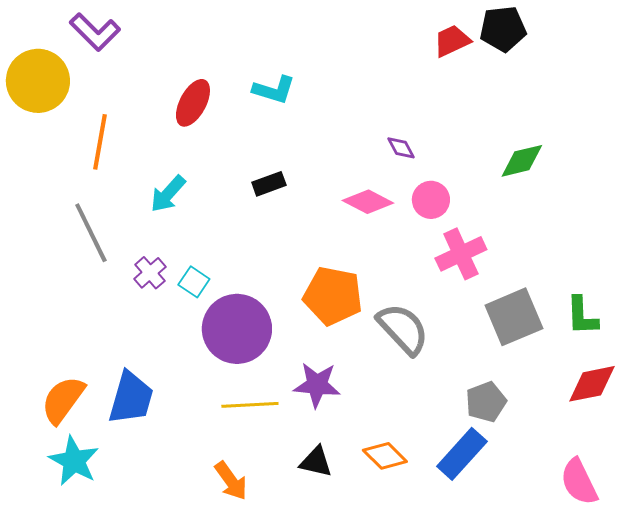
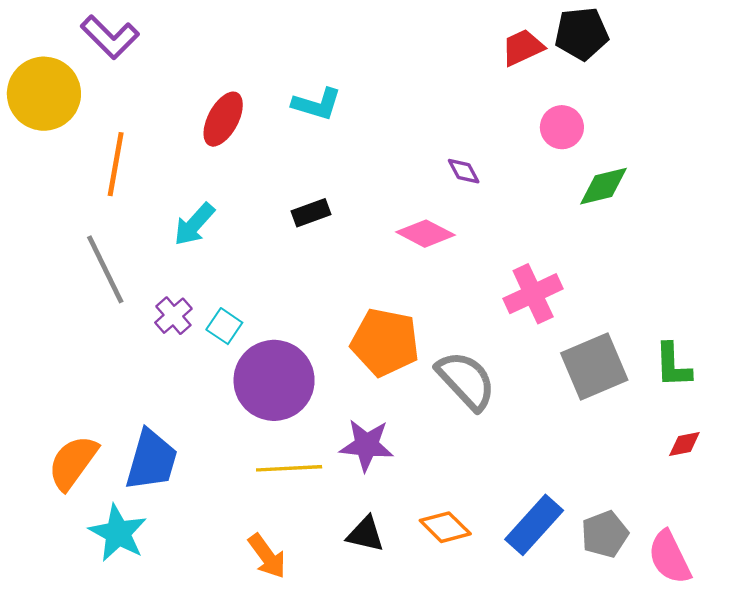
pink circle: (431, 200) -> (562, 127), moved
red diamond: (592, 384) -> (684, 444), size x0.6
gray pentagon: (486, 402) -> (605, 534), moved
cyan star: (74, 461) -> (118, 533), moved

